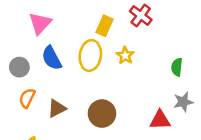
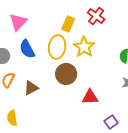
yellow star: (125, 55) -> (84, 47), size x1.5
brown circle: (102, 114) -> (66, 74), moved
red triangle: (160, 120) -> (90, 97), moved

